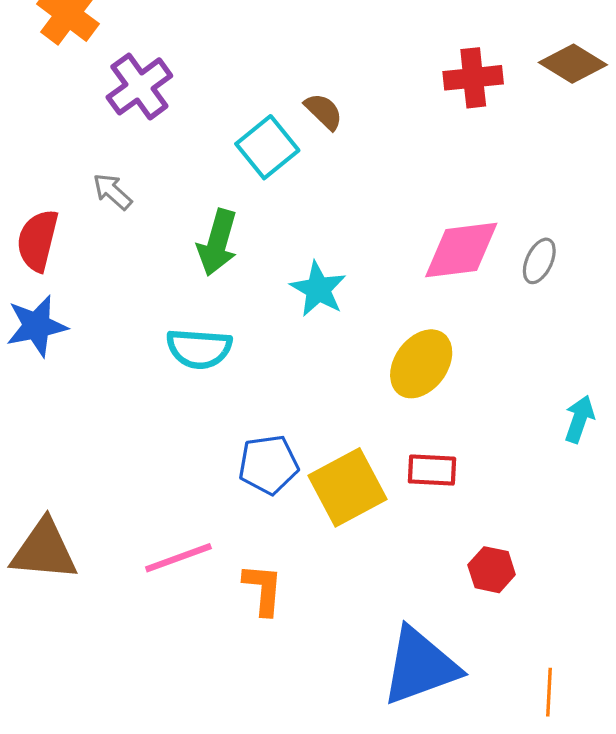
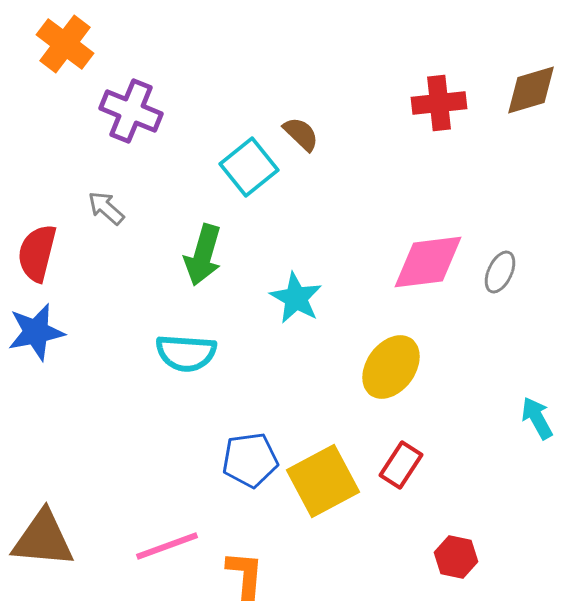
brown diamond: (573, 64) -> (531, 90), turned -48
purple cross: (139, 86) -> (131, 111), turned -32
cyan arrow: (579, 419) -> (537, 418), turned -48
red rectangle: (432, 470) -> (401, 465), turned -60

